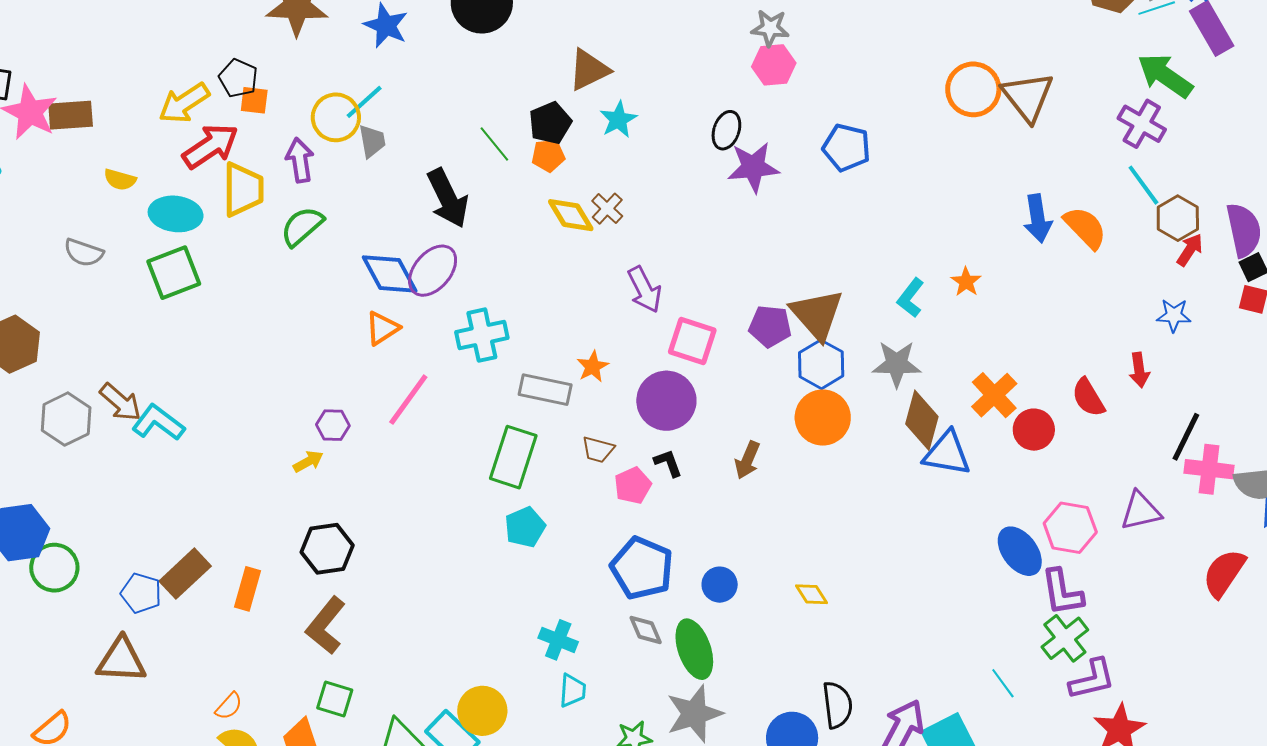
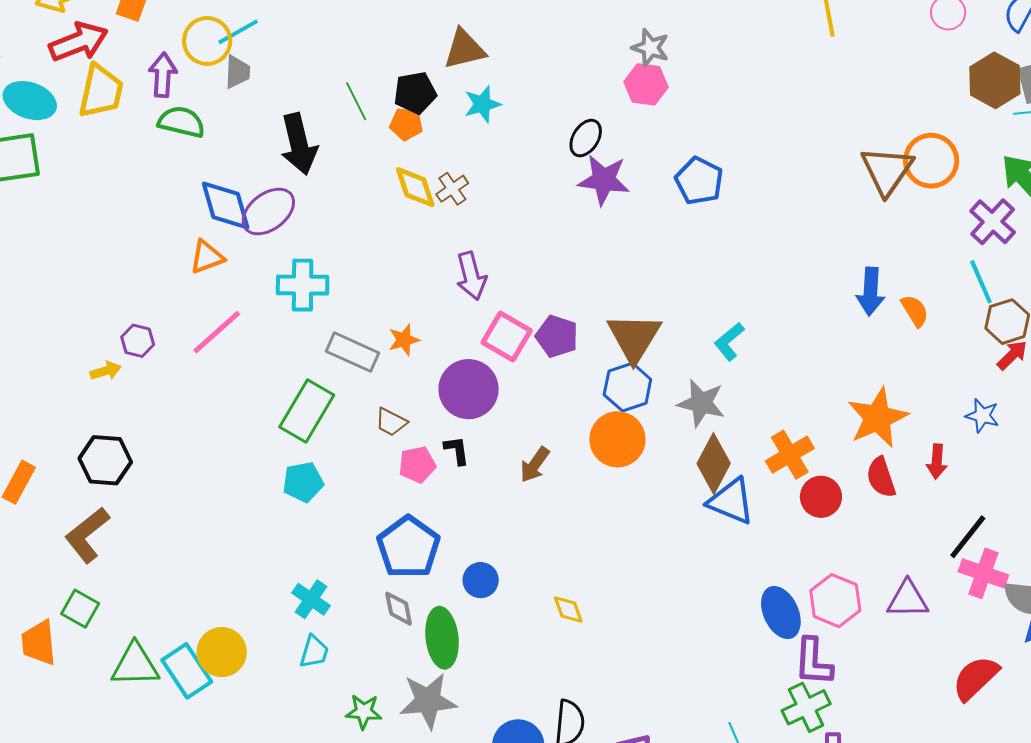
orange circle: (973, 89) -> (931, 161), moved
green semicircle: (302, 226) -> (181, 122), moved, turned 42
orange semicircle: (1085, 228) -> (915, 311), size x0.7
orange star: (966, 282) -> (878, 418), moved, size x2.0
purple pentagon: (770, 326) -> (557, 336), moved

